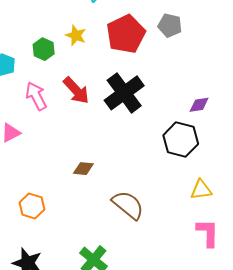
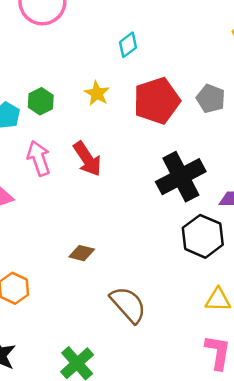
green hexagon: (44, 49) -> (41, 101), moved
black cross: (124, 93) -> (181, 177), moved

